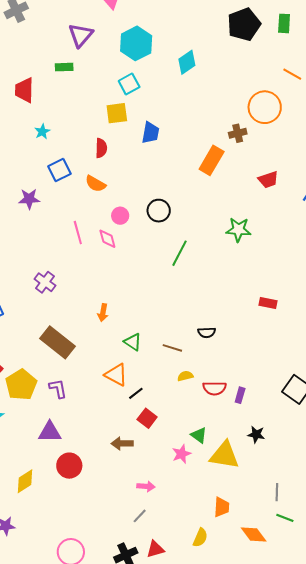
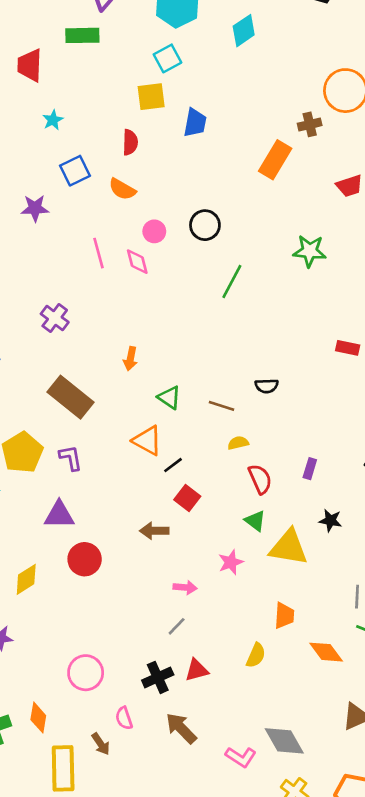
green rectangle: (64, 67) -> (82, 35), size x1.4
red semicircle: (214, 388) -> (260, 479), moved, turned -115
pink star: (181, 454) -> (231, 562), moved

